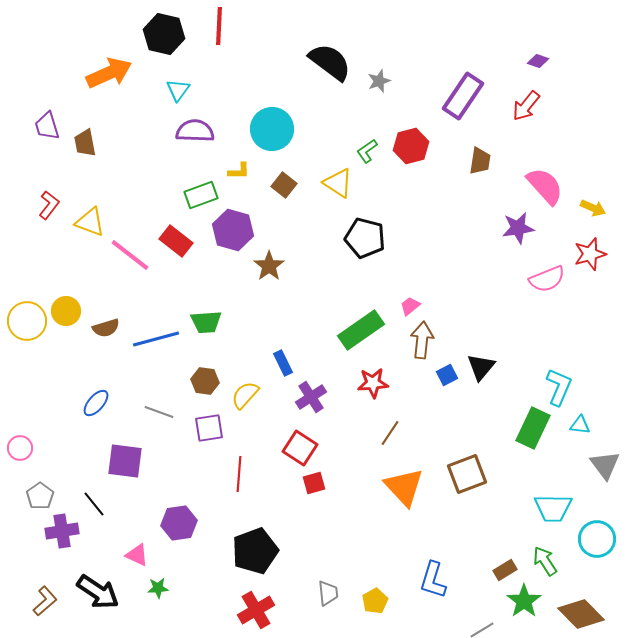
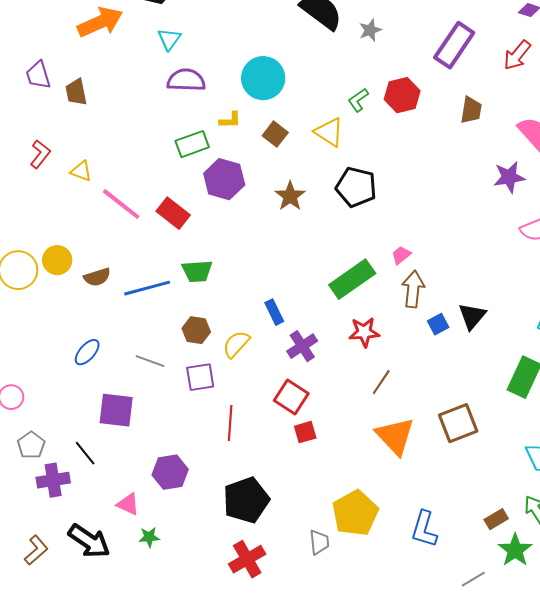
yellow triangle: (90, 222) -> (81, 171), size x0.7
red rectangle: (176, 241) -> (173, 213), moved
brown star: (269, 266) -> (290, 196), moved
yellow pentagon: (375, 601) -> (355, 513), moved, size x1.8

